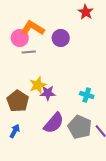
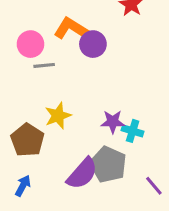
orange L-shape: (33, 28) -> (72, 29), moved
purple star: (48, 93) -> (113, 122), moved
gray pentagon: (80, 127) -> (108, 164), moved

